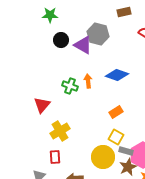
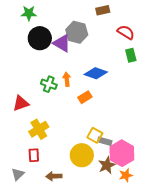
black circle: (61, 40) -> (40, 38), size x1.5
red triangle: (42, 105) -> (21, 103), turned 30
orange rectangle: (116, 112) -> (85, 97), moved
gray rectangle: (126, 151) -> (105, 141), moved

